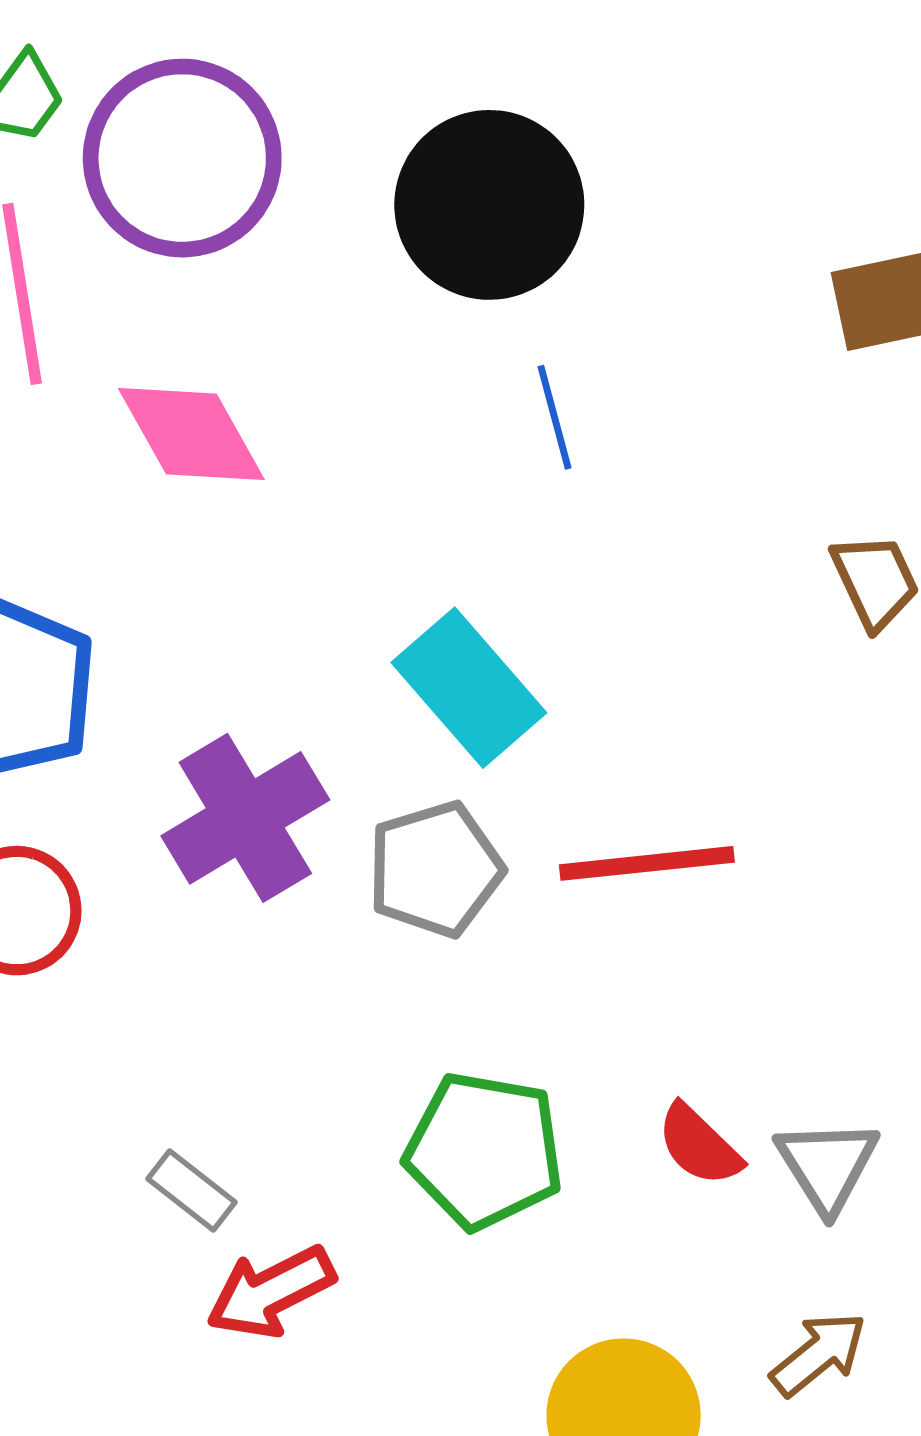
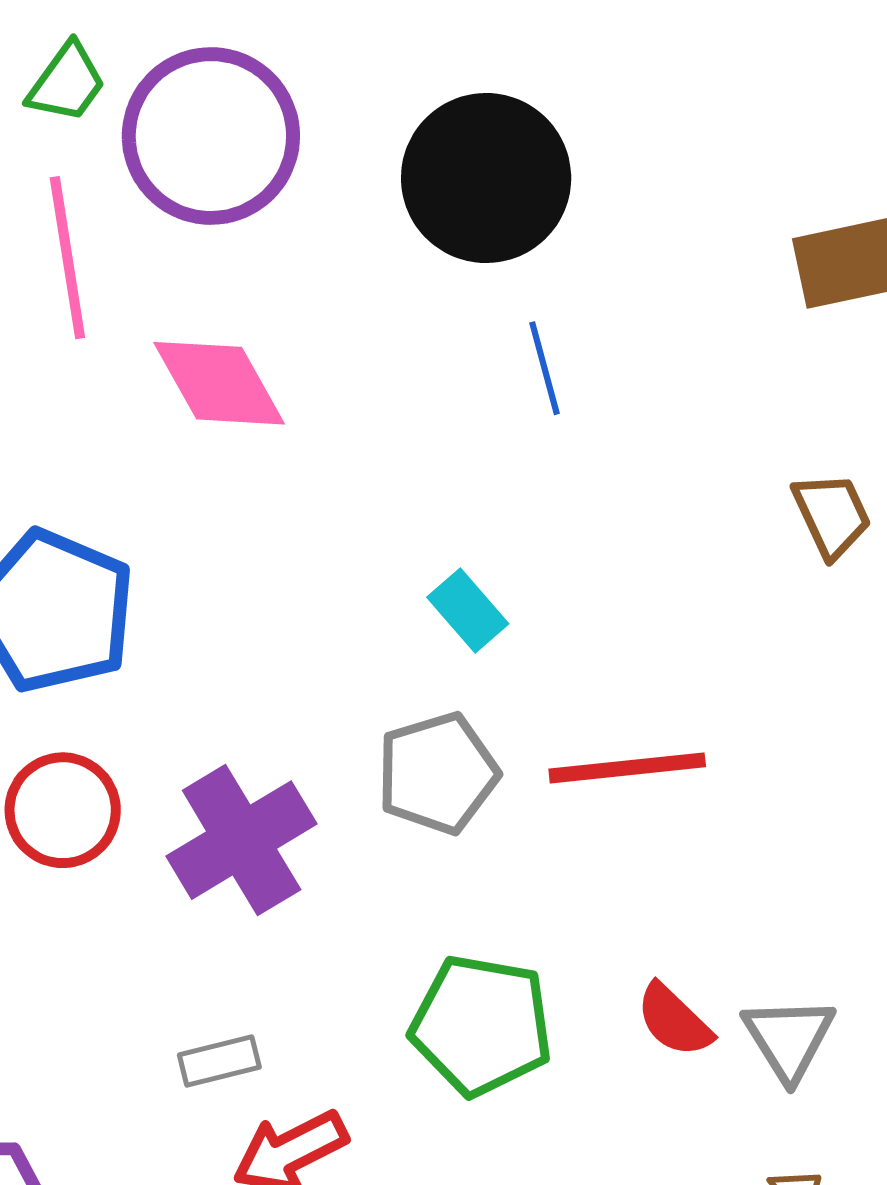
cyan rectangle: (469, 688) -> (468, 610), size x0.6
purple cross: (245, 818) -> (242, 840), moved
gray rectangle: (192, 1190) -> (219, 1061), turned -52

